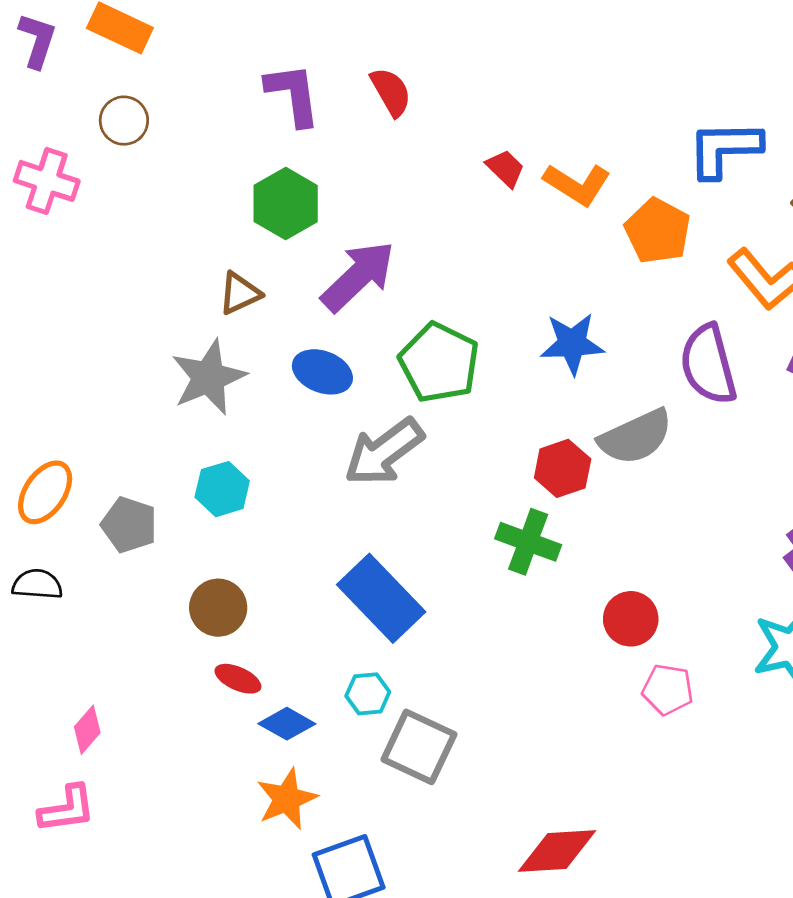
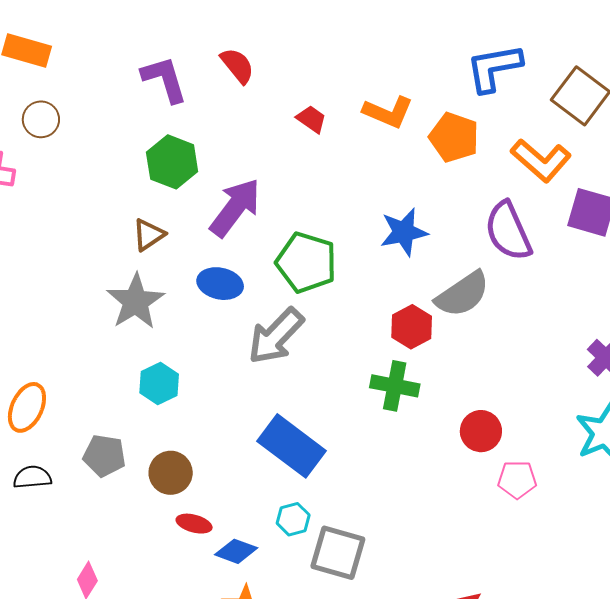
red trapezoid: (505, 168) -> (311, 119), moved
gray pentagon: (129, 525) -> (104, 456), moved

